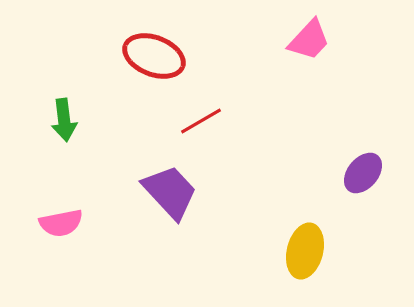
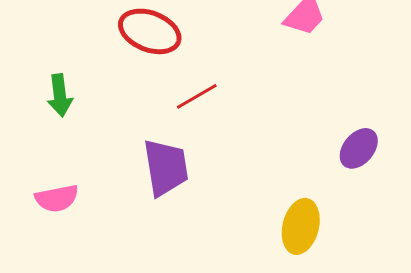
purple trapezoid: (170, 192) -> (166, 167), turned 34

